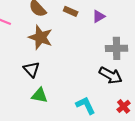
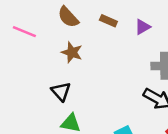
brown star: (41, 37) -> (72, 52), size x0.7

